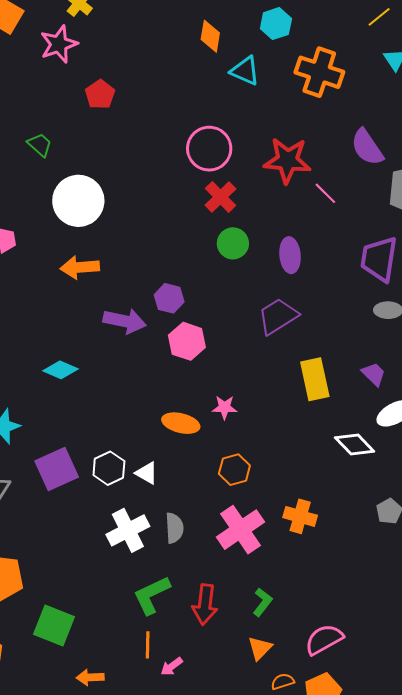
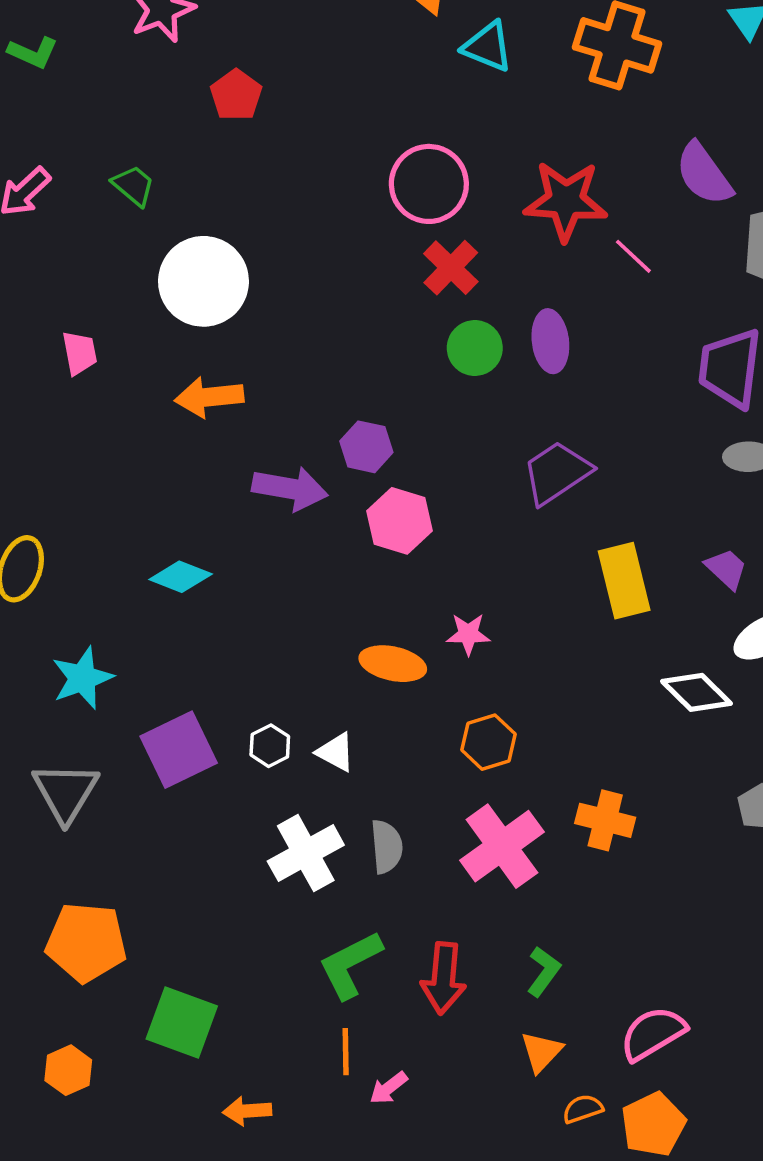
purple ellipse: (290, 255) -> (550, 341), moved
white hexagon: (109, 468) -> (270, 746), size x0.7

